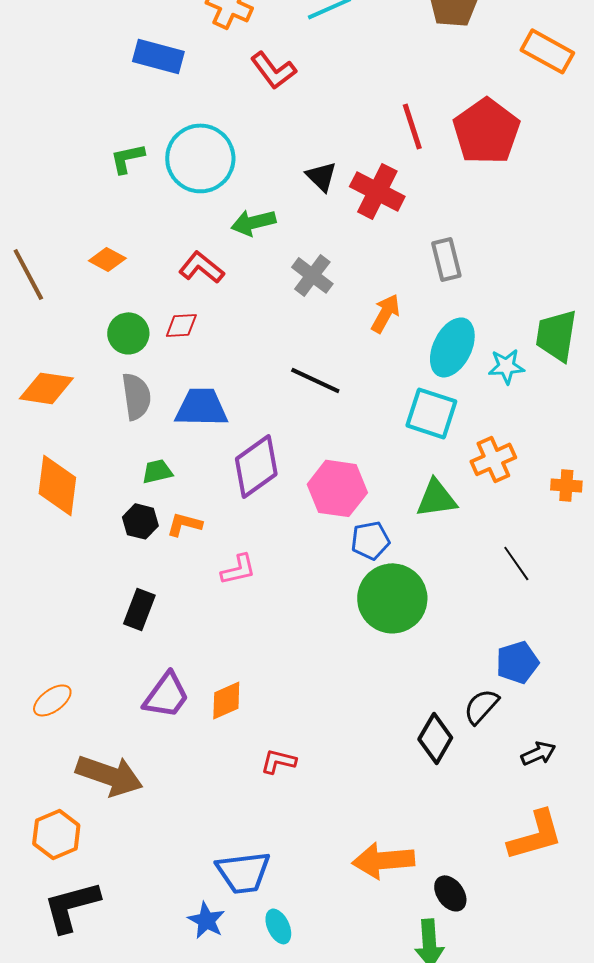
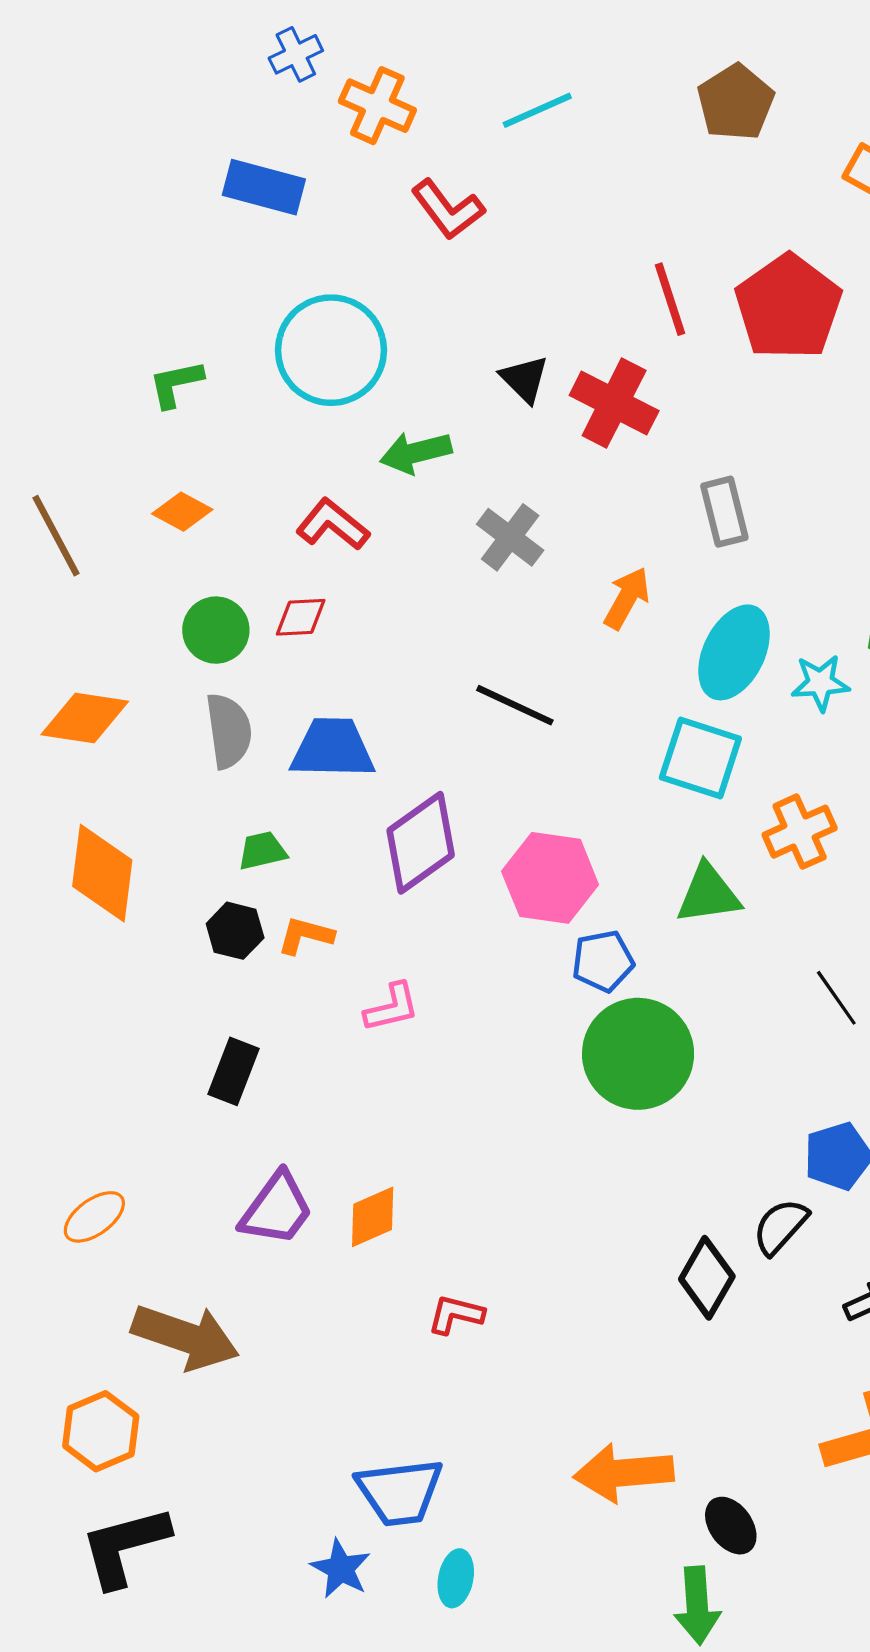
green L-shape: (127, 158) -> (176, 384), moved
cyan ellipse: (278, 926) -> (456, 1578), turned 36

